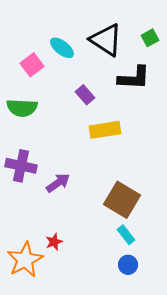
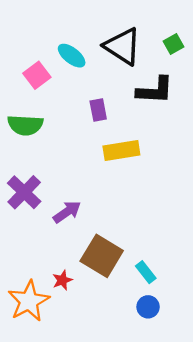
purple rectangle: (85, 95) -> (98, 110), turned 30
purple cross: (21, 166) -> (24, 192), turned 32
brown square: (122, 200) -> (102, 256), moved

